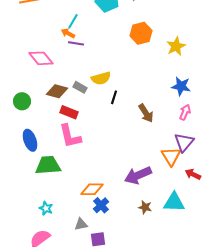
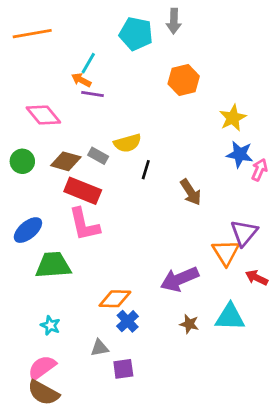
yellow star: (176, 46) -> (233, 118), moved
green circle: (22, 101) -> (22, 161), moved
red rectangle: (69, 112) -> (83, 191), size x1.4
pink arrow: (185, 112) -> (259, 170), moved
blue ellipse: (30, 140) -> (28, 230), turned 70

